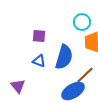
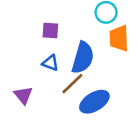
brown line: (85, 75) -> (72, 84), moved

